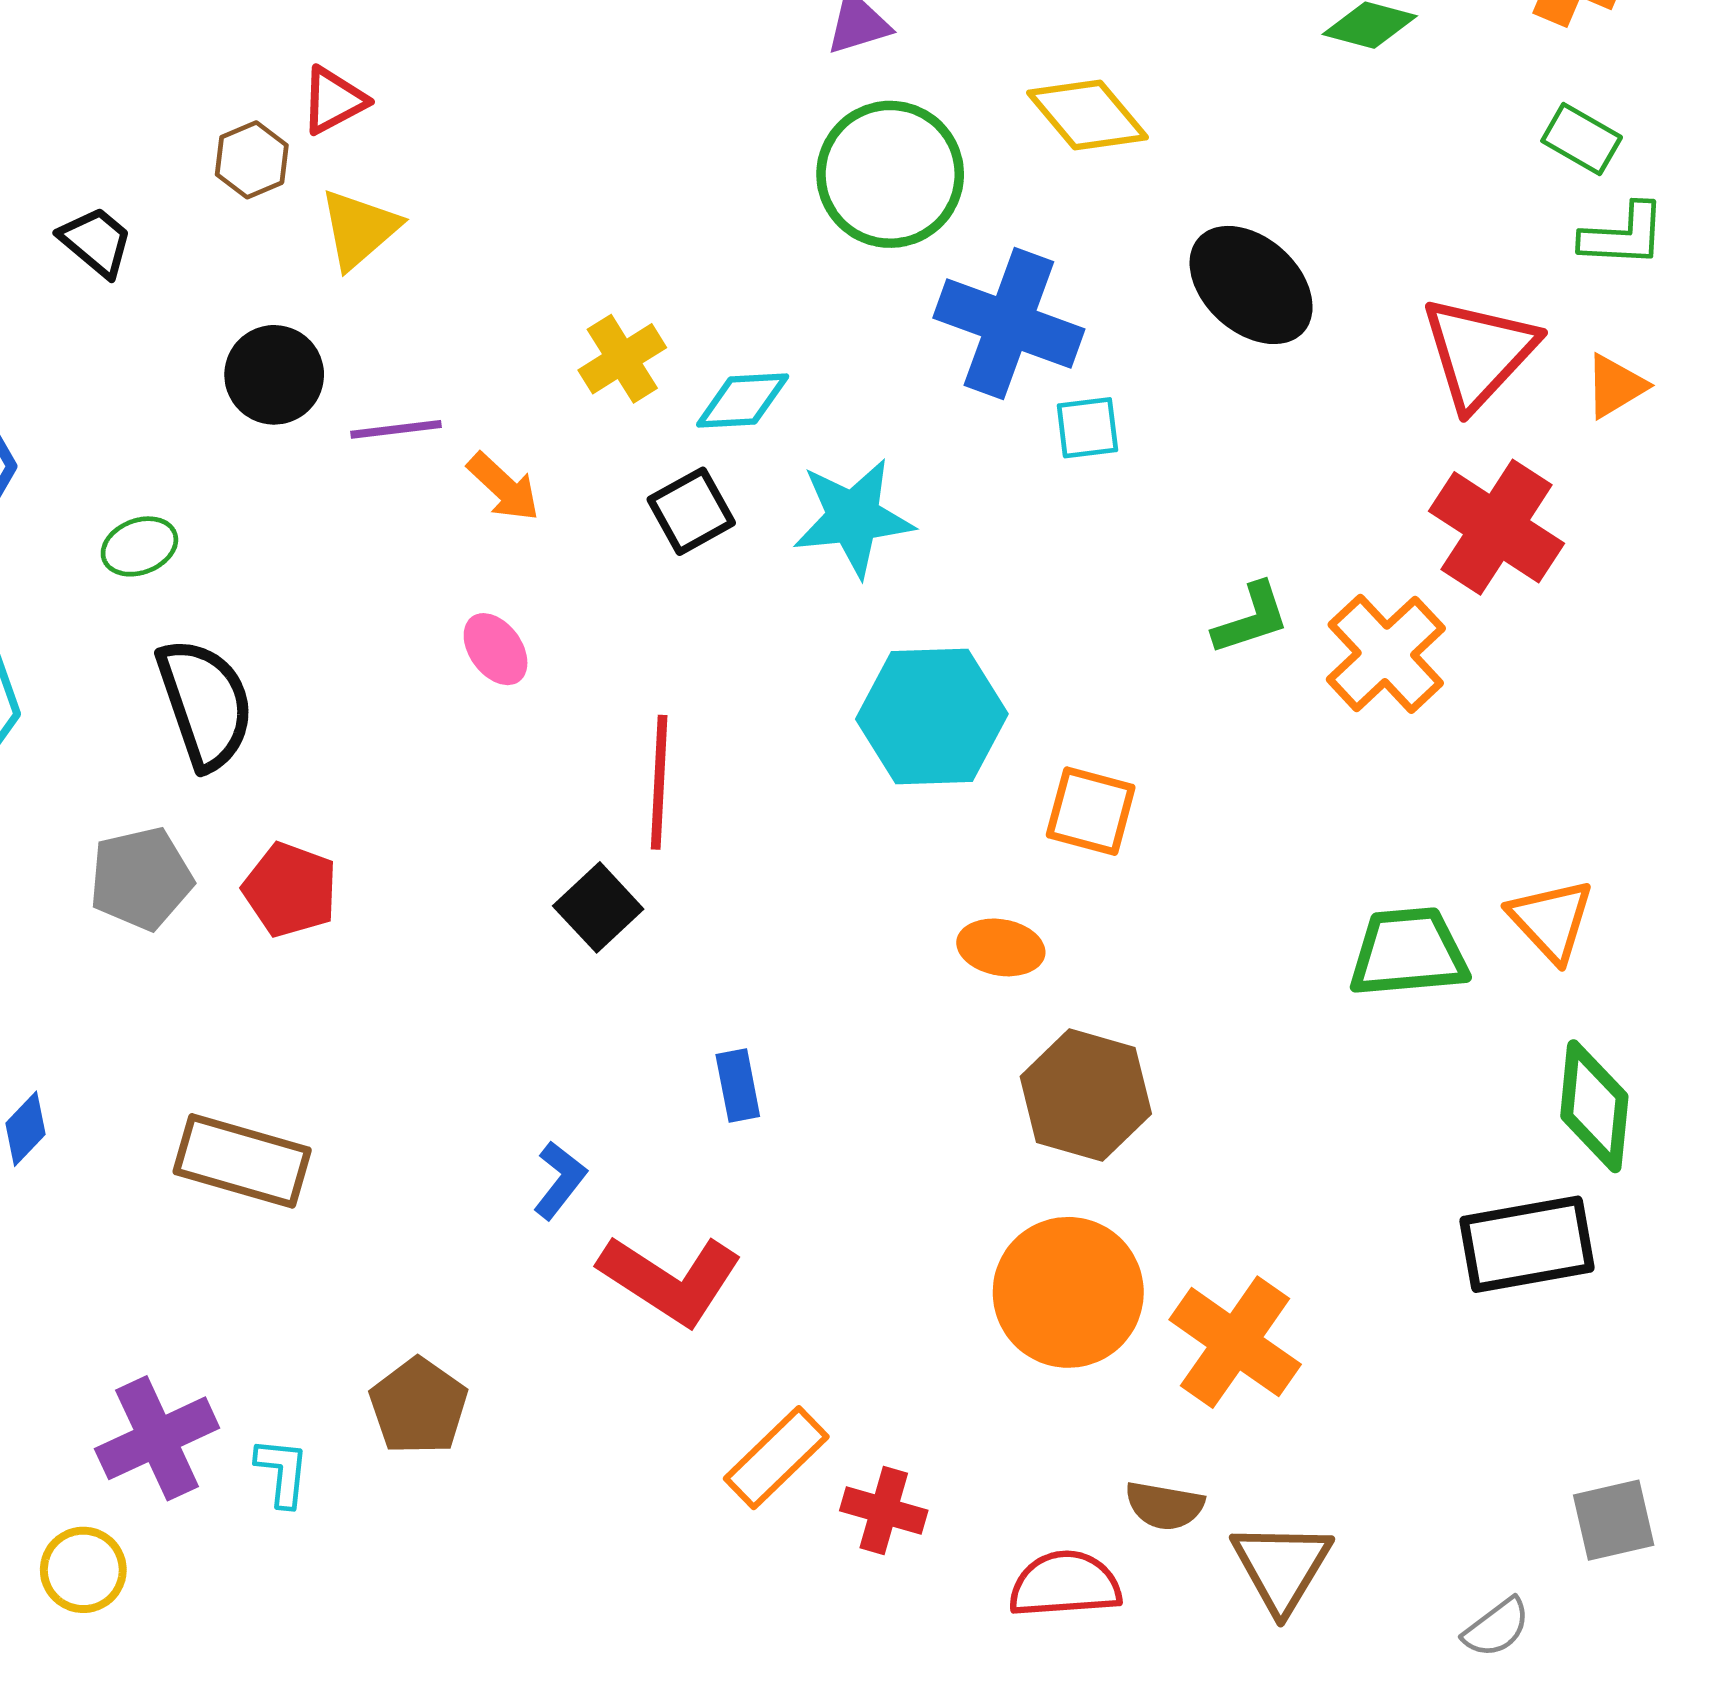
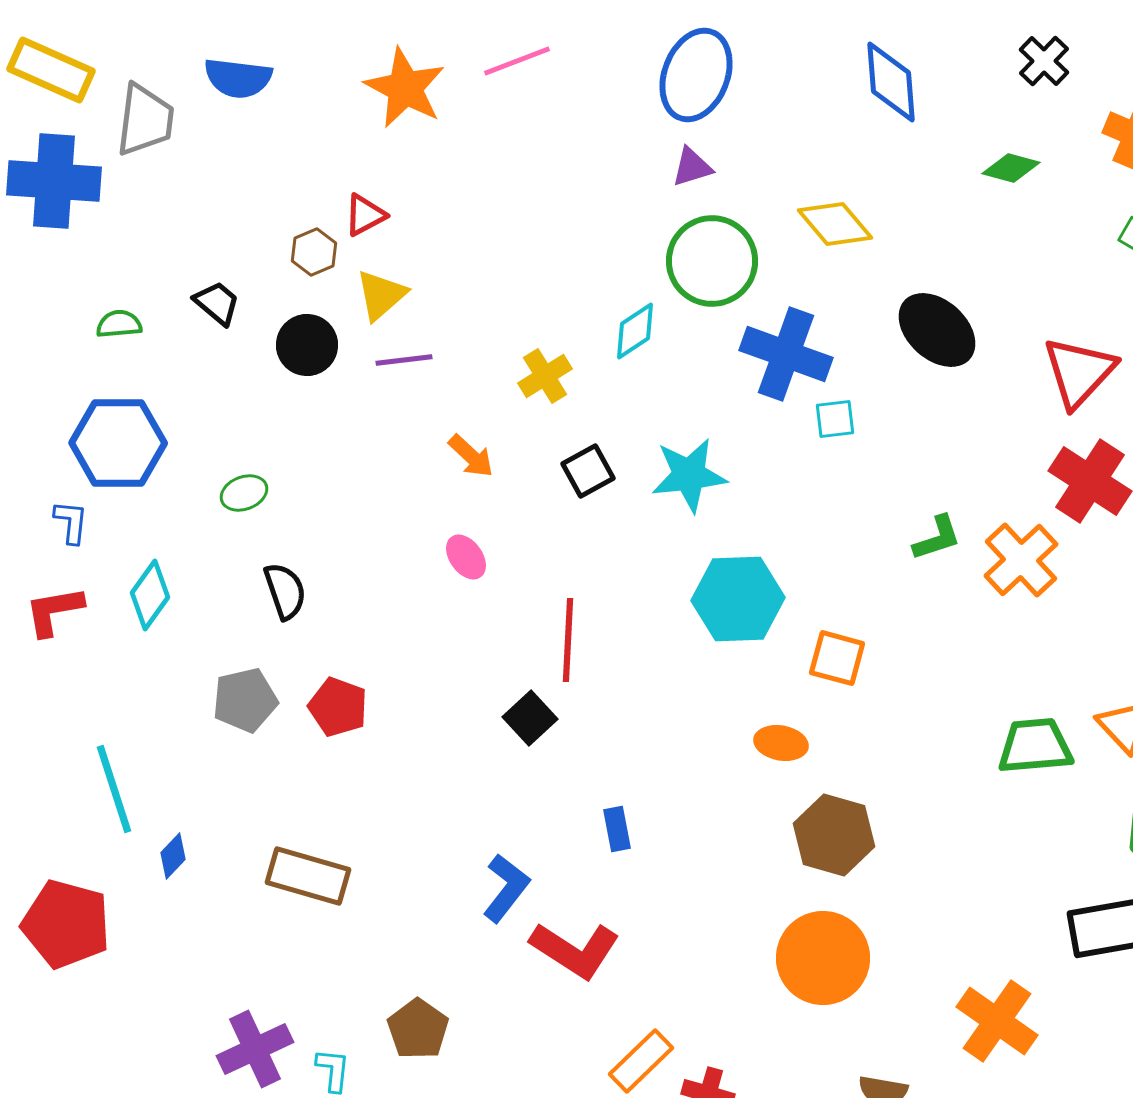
black circle: (274, 375) -> (307, 345), moved
cyan diamond: (743, 400) -> (635, 331), moved, turned -30
purple line: (396, 429) -> (404, 360), moved
black semicircle: (205, 704) -> (285, 591), size x0.7
blue L-shape: (560, 1180) -> (506, 888), size x1.4
orange cross: (1235, 1342) -> (997, 1021), moved

